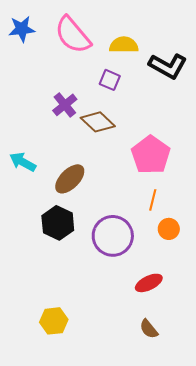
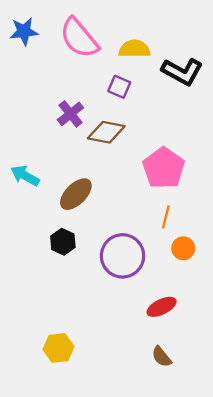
brown diamond: (98, 122) -> (106, 132), turned -32
black hexagon: (58, 223) -> (63, 242), size x0.7

